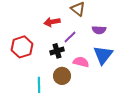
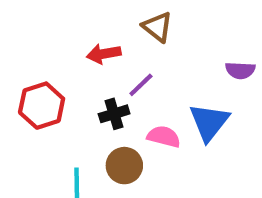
purple semicircle: (99, 30) -> (240, 70), moved

